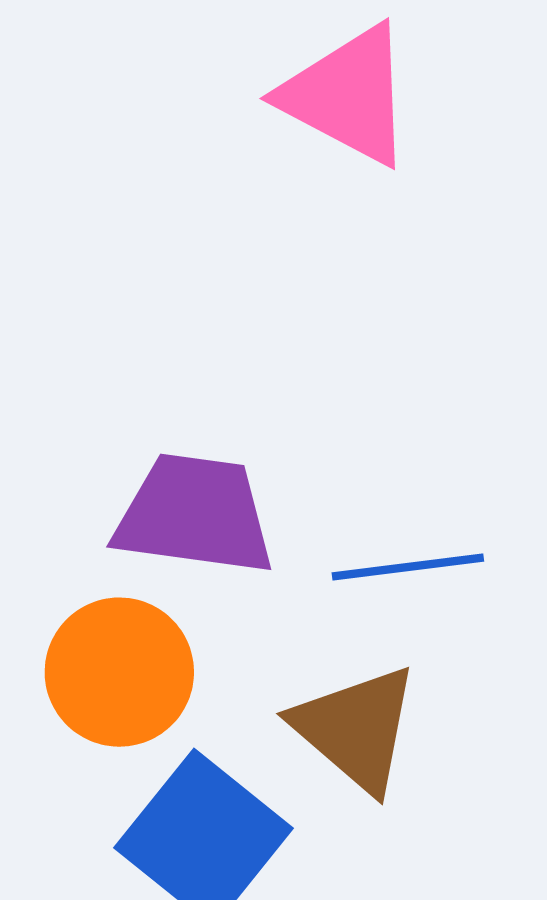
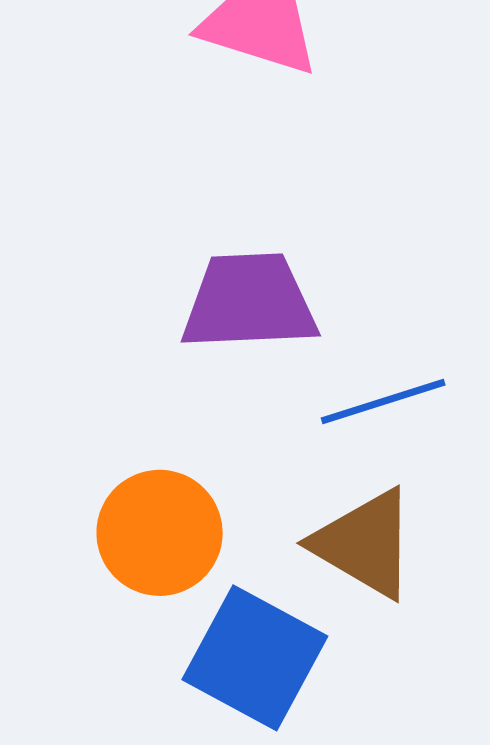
purple trapezoid: (195, 515) -> (249, 302), moved

